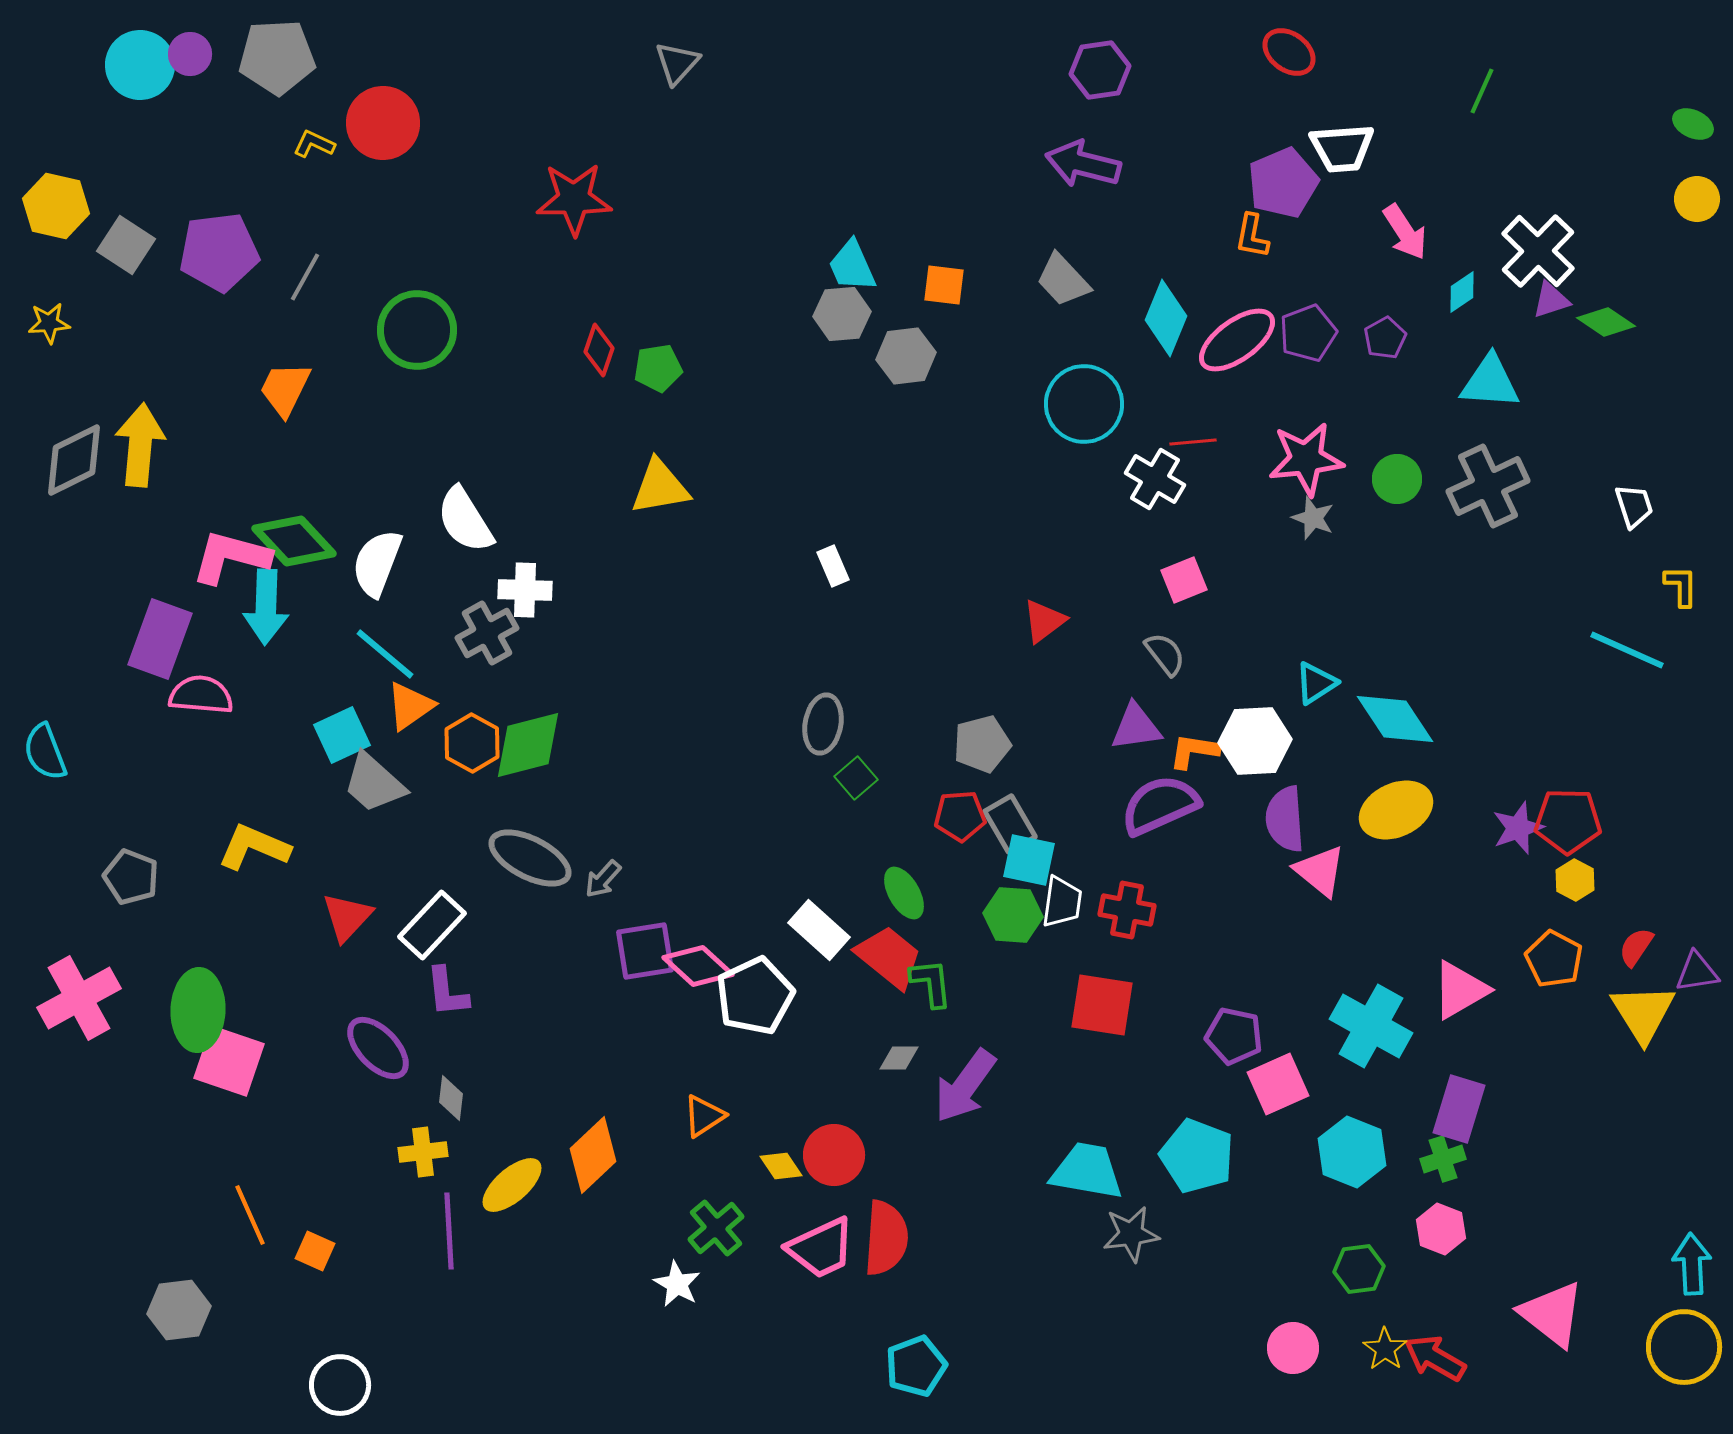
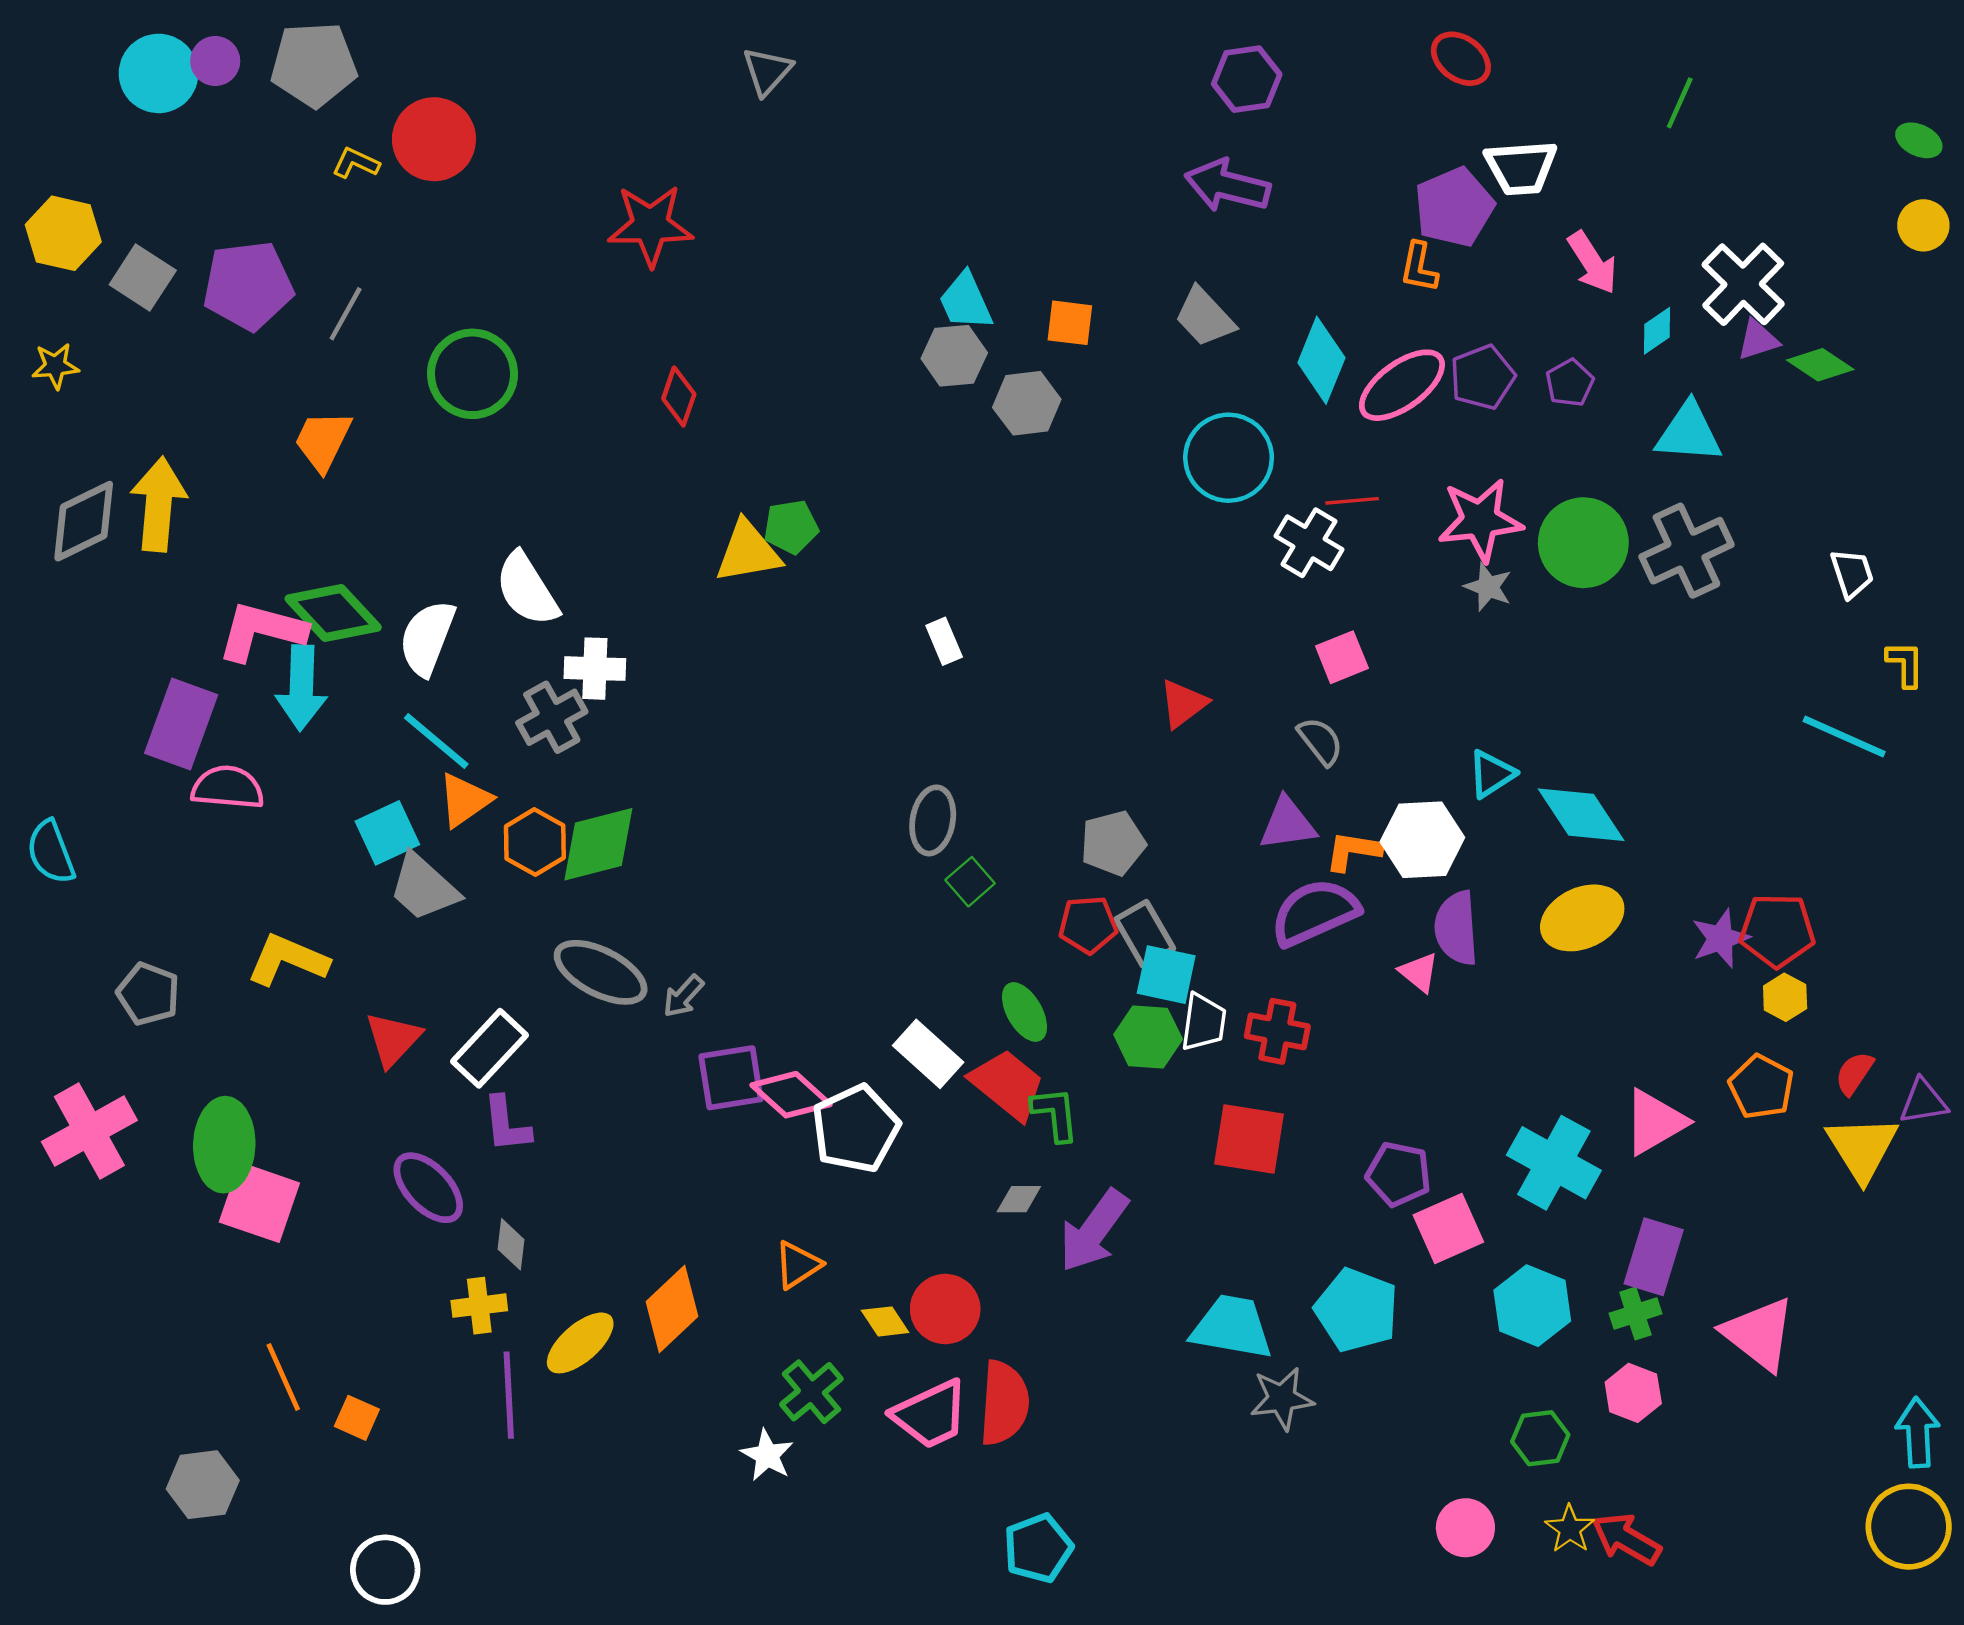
green pentagon: (658, 368) -> (791, 527), moved
green circle: (1397, 479) -> (1583, 543), size x1.6
pink triangle: (1320, 871) -> (1419, 972), moved, size x0.7
pink triangle: (1552, 1314) -> (1759, 1334), moved

